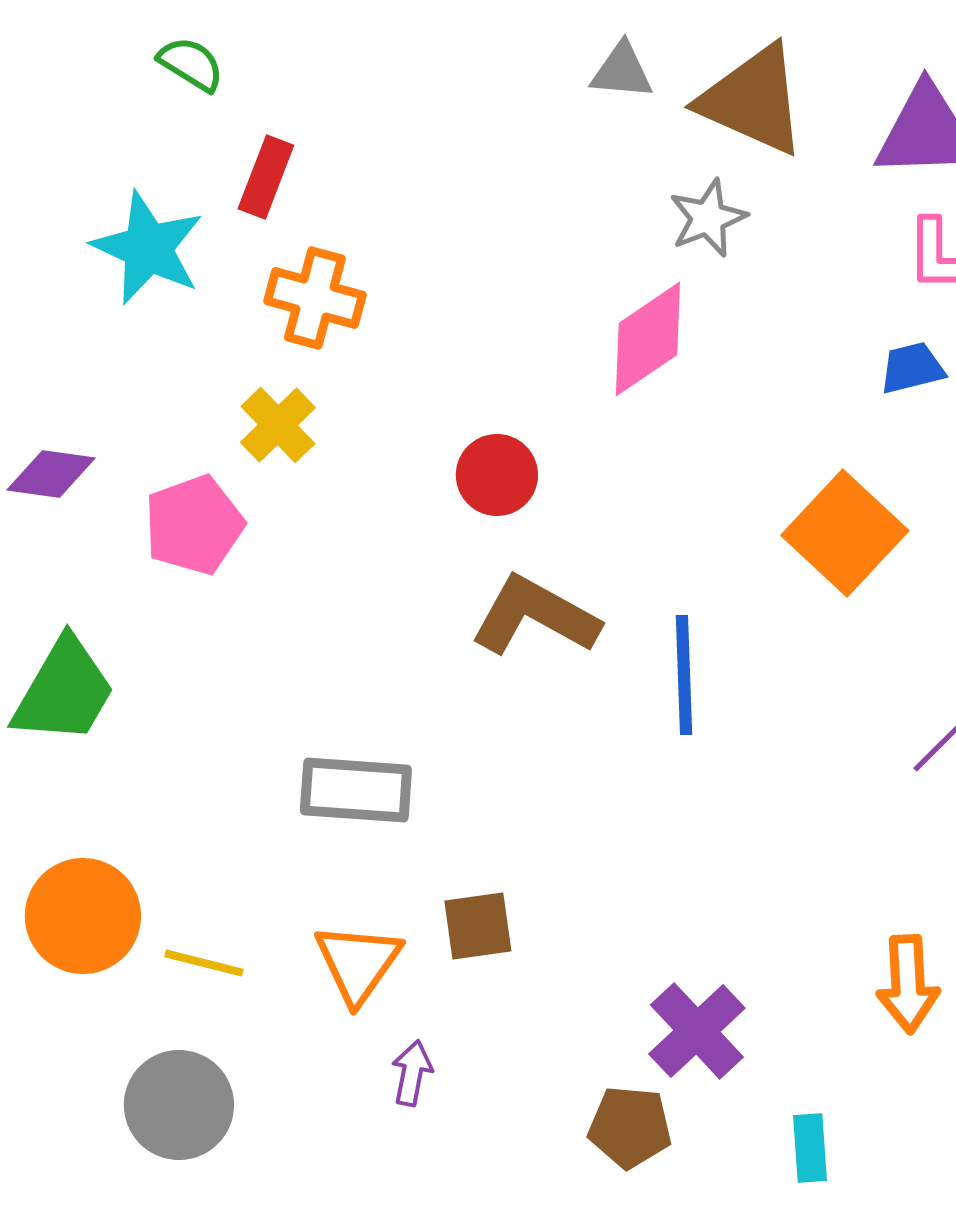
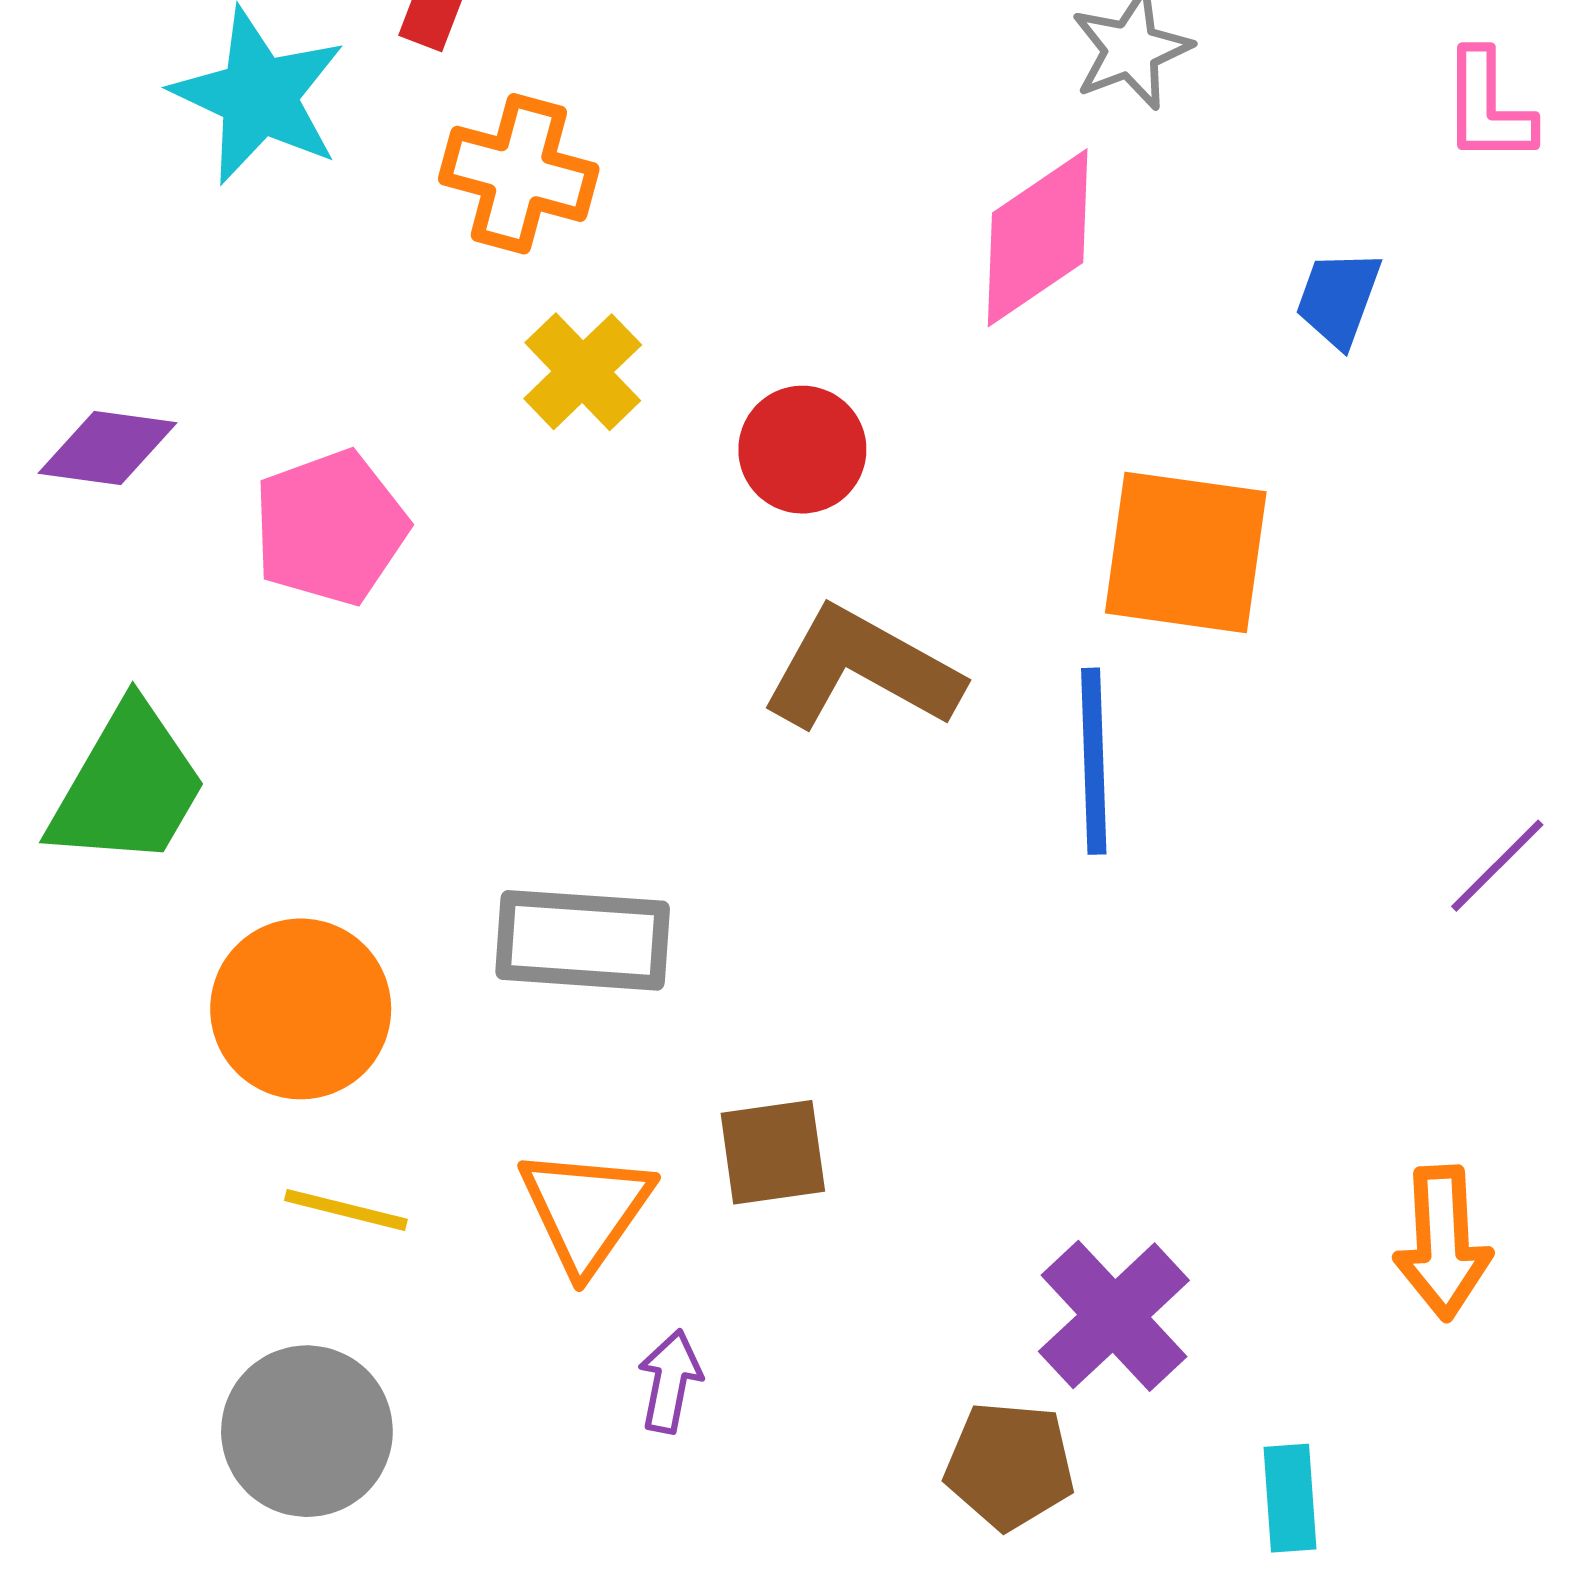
blue trapezoid: (912, 368) -> (1338, 298), moved, turned -56
yellow cross: (278, 425) -> (583, 372), moved
orange square: (845, 533) -> (1186, 552), moved, turned -35
orange circle: (83, 916) -> (301, 1009), moved

